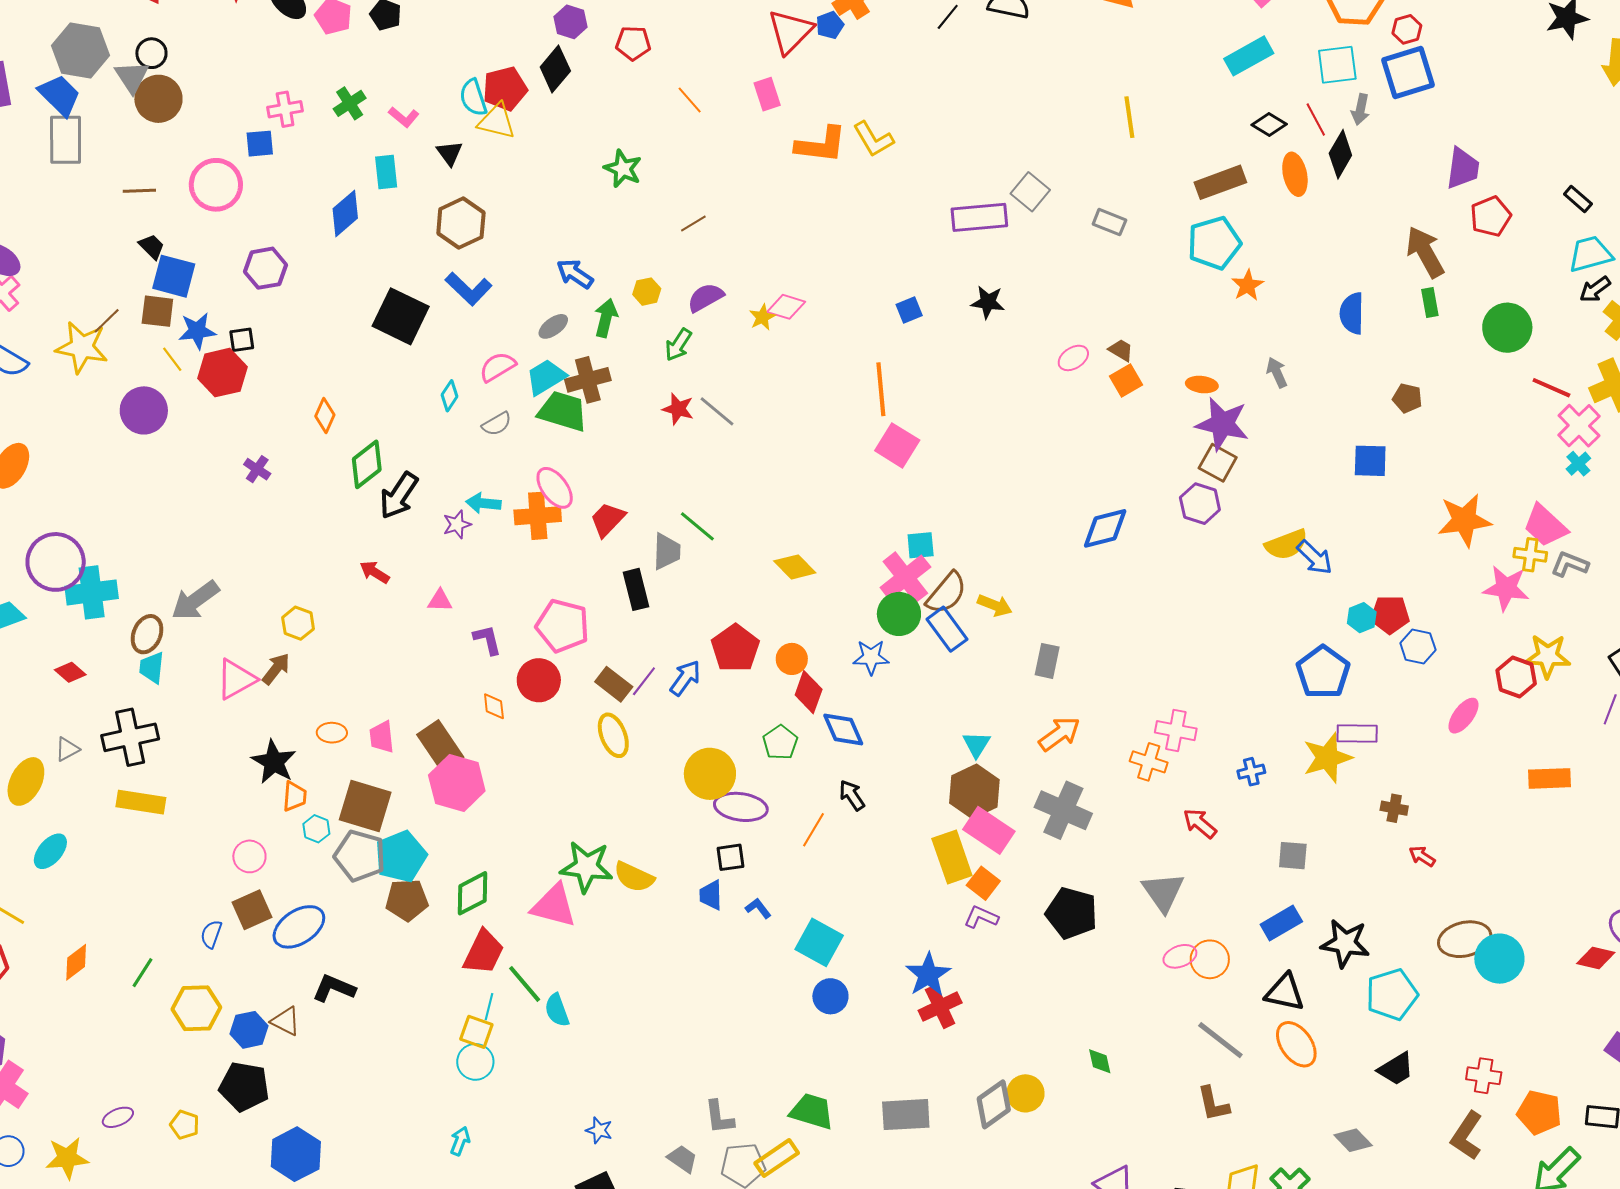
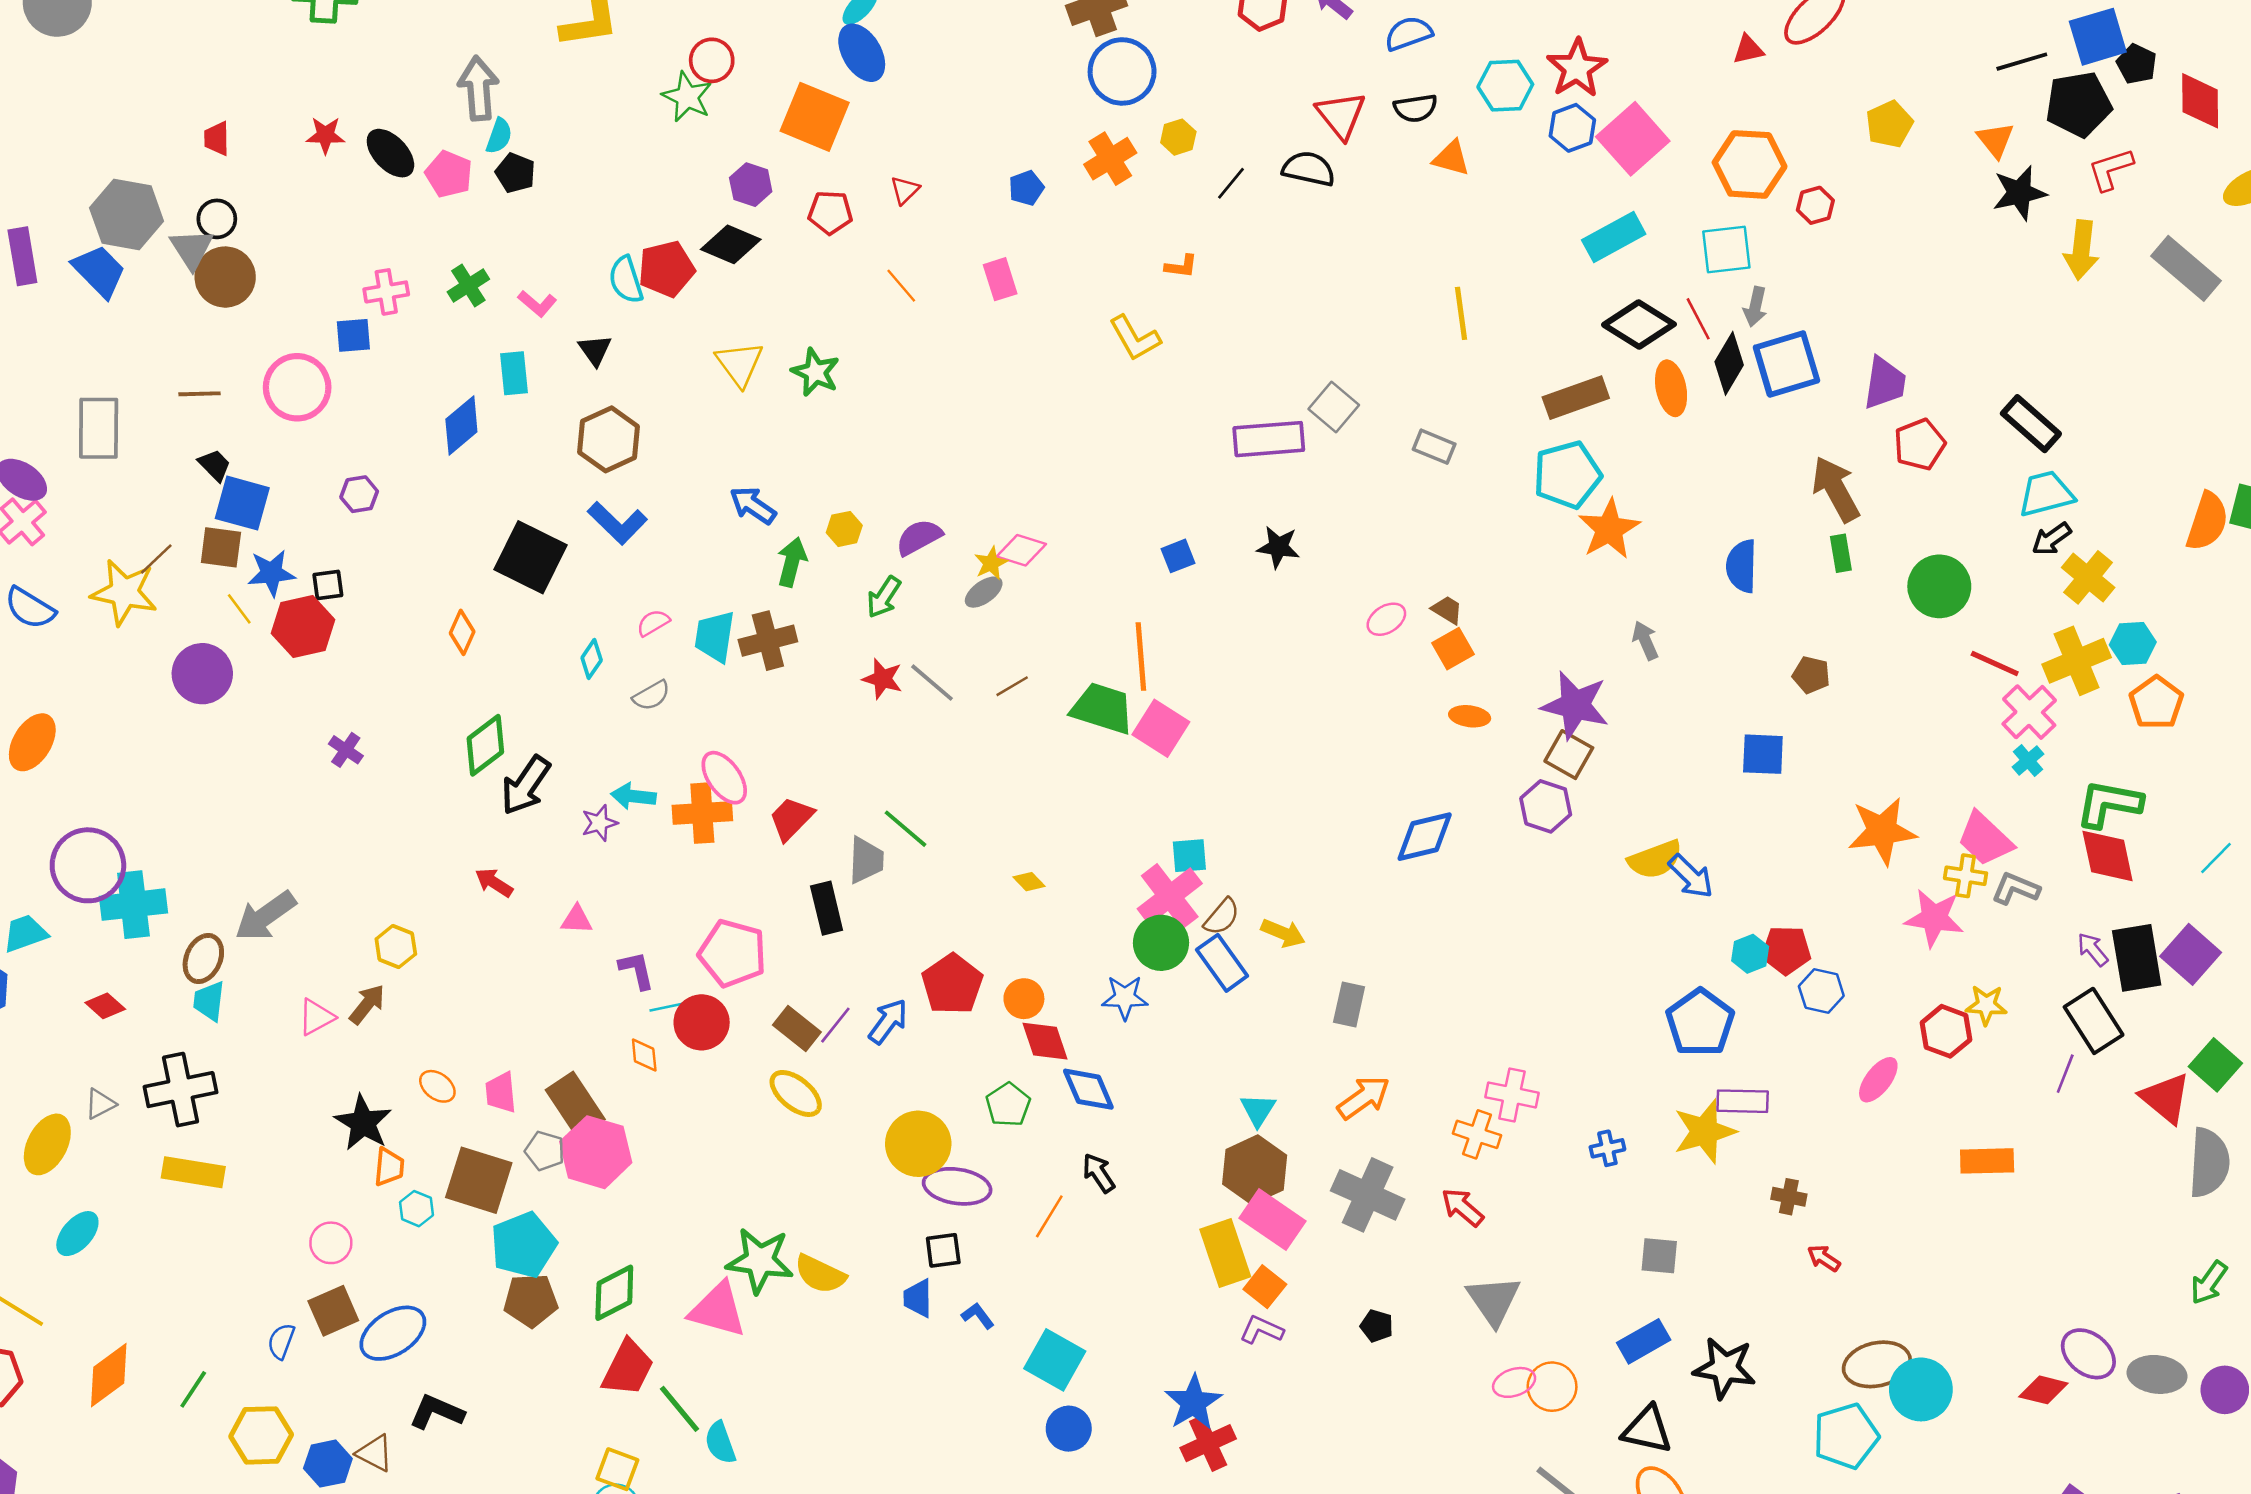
blue pentagon: (830, 25) -> (1026, 188), moved
red triangle: (790, 31) -> (905, 190), moved, size x0.5
black diamond: (555, 69) -> (731, 244), turned 72
blue square: (1408, 73) -> (1787, 364), moved
yellow triangle: (497, 121) -> (739, 364), moved, turned 39
black diamond: (1269, 124) -> (1639, 324), size x1.6
gray rectangle: (66, 140) -> (99, 428), moved
orange L-shape: (821, 145) -> (1181, 266), moved, size x0.5
black rectangle: (1578, 199) -> (2031, 424), size x1.6
brown line: (693, 223) -> (1012, 686), moved
purple hexagon: (265, 268) -> (359, 494), size x0.7
orange star: (1248, 285) -> (1609, 529), size x1.5
gray ellipse: (553, 326) -> (984, 592), moved
pink semicircle: (497, 367) -> (653, 623), size x0.7
cyan trapezoid: (546, 377) -> (715, 636), turned -51
orange ellipse: (1202, 385) -> (1470, 716), moved
green trapezoid: (563, 411) -> (1102, 708), moved
orange diamond: (325, 415) -> (462, 632), moved
yellow diamond: (795, 567) -> (1029, 882), size x0.6
brown semicircle: (946, 593) -> (1222, 917), size x0.7
yellow star: (1548, 656) -> (1986, 1005), size x0.7
pink triangle: (236, 679) -> (316, 1017), size x0.7
red diamond: (809, 692) -> (1045, 1041), turned -39
orange ellipse: (332, 733) -> (437, 1086), turned 36
yellow ellipse: (613, 735) -> (796, 1093), turned -30
red arrow: (1200, 823) -> (1462, 1207), moved
gray pentagon: (360, 856) -> (545, 1151), moved, size x0.6
black pentagon: (1072, 913) -> (1377, 1326), size x0.5
orange diamond: (76, 962) -> (109, 1375), size x1.4
cyan pentagon: (1392, 994) -> (1846, 1436), moved
cyan line: (489, 1007) -> (667, 1007), moved, turned 64

